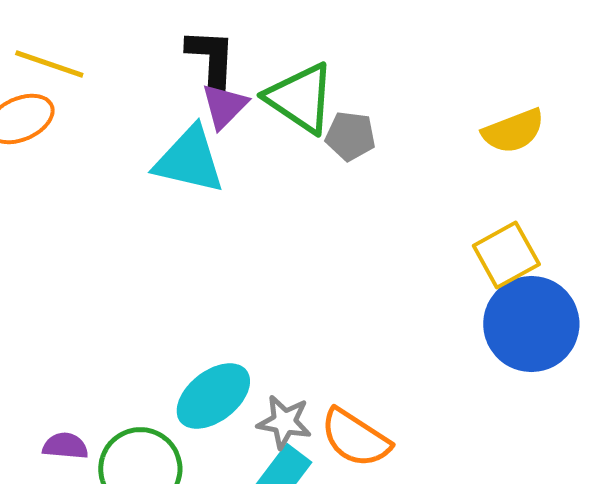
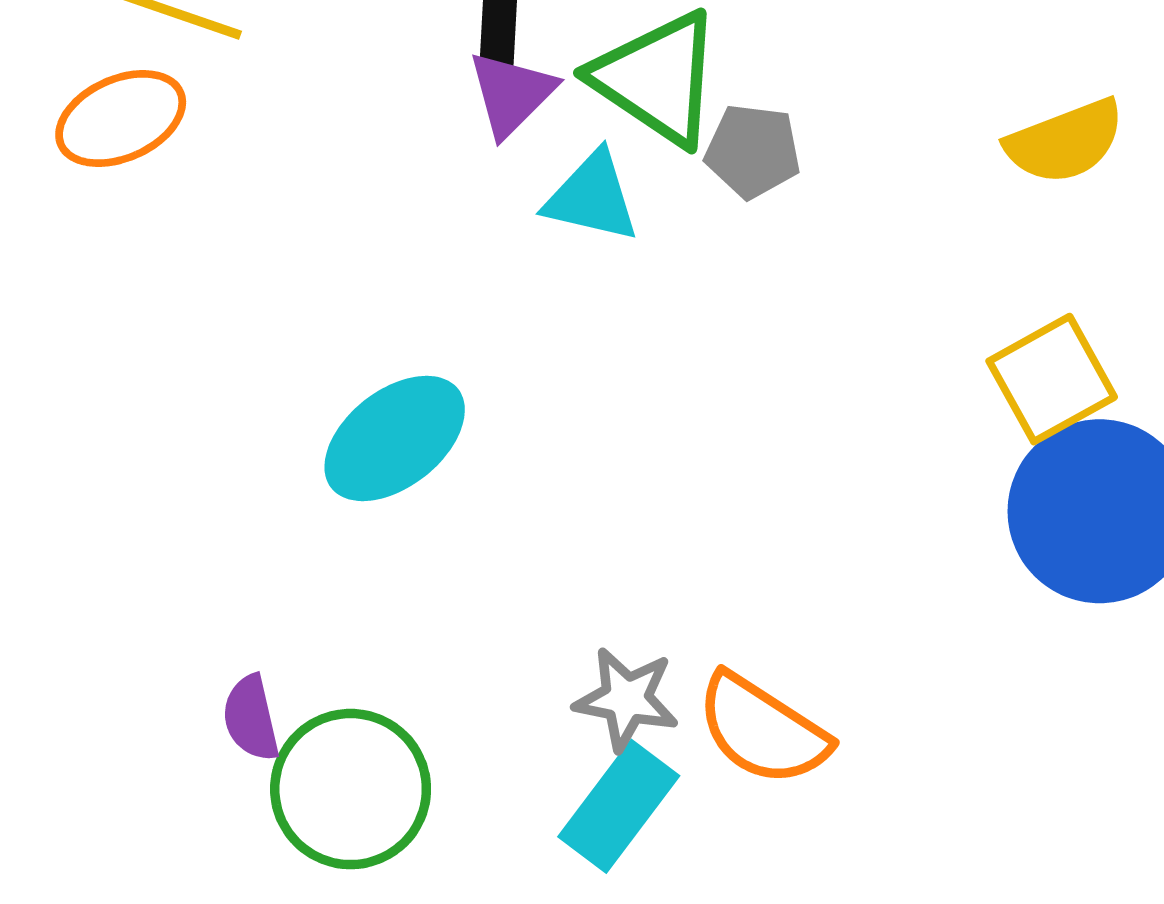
cyan triangle: (189, 160) -> (592, 197), moved, size x0.7
cyan ellipse: (213, 396) -> (395, 438), moved
purple semicircle: (65, 446) -> (251, 718), moved, turned -108

